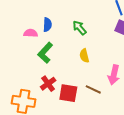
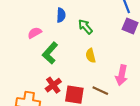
blue semicircle: (47, 25) -> (61, 15), moved
pink semicircle: (31, 33) -> (35, 33), turned -32

